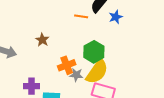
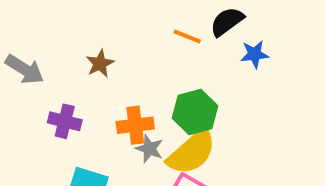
purple cross: (32, 86) -> (65, 121), moved

